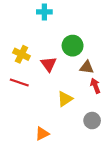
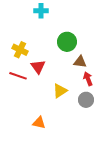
red triangle: (49, 64) -> (38, 67), moved
gray circle: (92, 121) -> (86, 100), moved
orange triangle: (42, 134) -> (39, 123), turned 40

